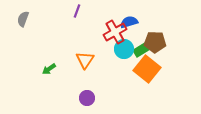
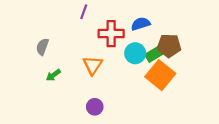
gray semicircle: (23, 19) -> (42, 47), moved
red cross: (115, 32) -> (111, 34), moved, turned 30

